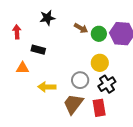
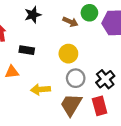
green circle: (99, 34) -> (89, 13), moved
yellow circle: (100, 63) -> (68, 54), moved

